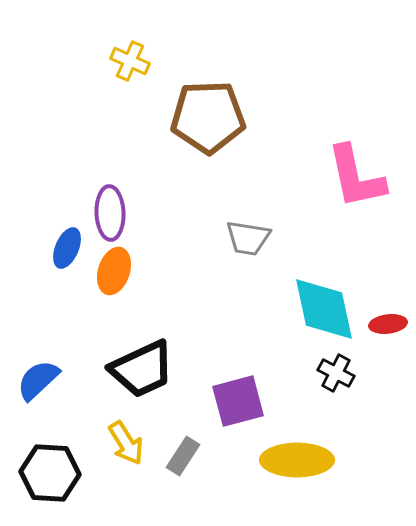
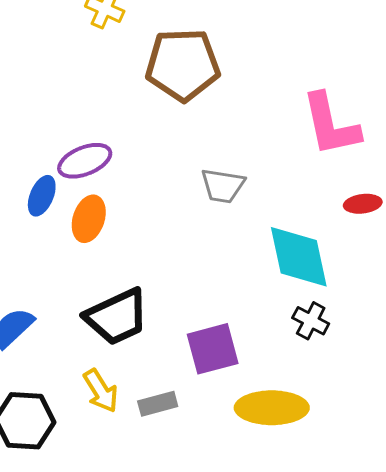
purple ellipse: (110, 213) -> (85, 161), turned 70
red ellipse: (388, 324) -> (363, 204), moved
gray rectangle: (183, 456) -> (158, 404), turned 42

